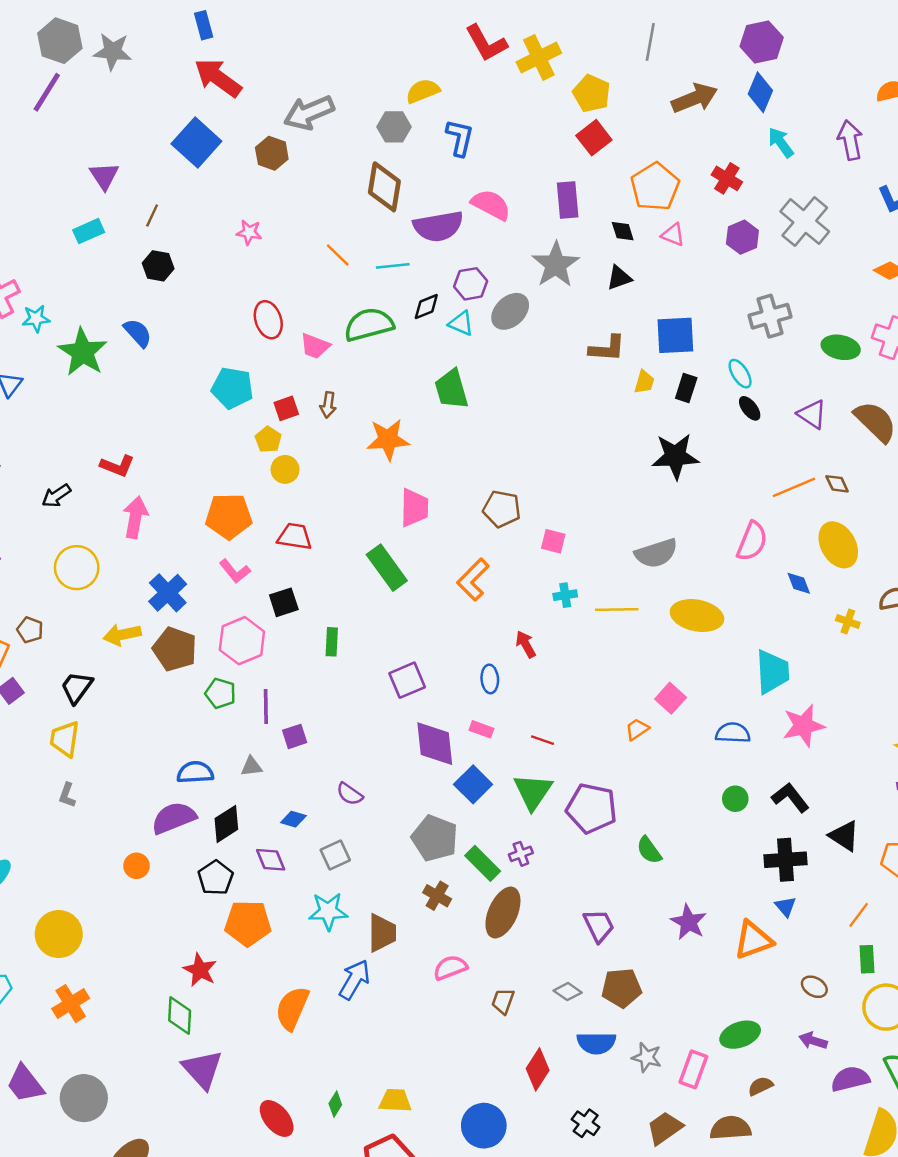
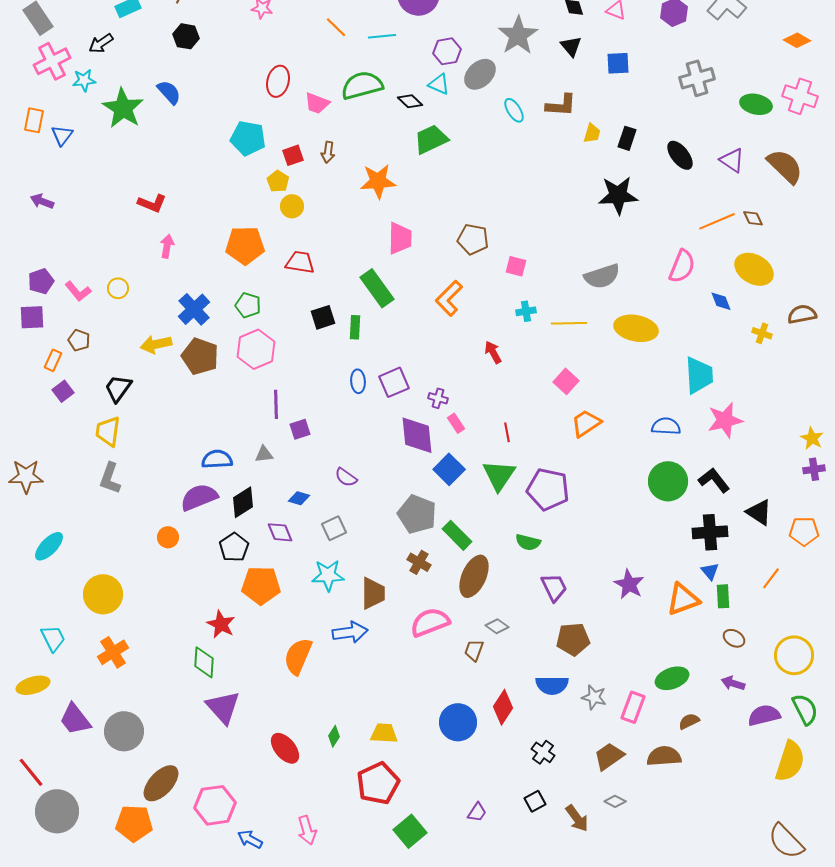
black triangle: (619, 278) -> (571, 46), turned -50
black diamond: (426, 307) -> (410, 101), moved, turned 65
red ellipse: (268, 320) -> (278, 81), turned 32
blue square: (675, 335) -> (618, 63), moved, size x0.7
cyan ellipse: (740, 374) -> (514, 110), moved
green trapezoid: (451, 389) -> (431, 139), turned 81
black ellipse: (750, 408) -> (680, 155), size x1.4
black arrow: (56, 496) -> (101, 43), moved
pink arrow: (135, 517) -> (167, 246), size x0.7
yellow ellipse: (838, 545) -> (754, 269), turned -30
yellow circle: (77, 568) -> (118, 288), size x0.6
pink L-shape: (235, 571) -> (78, 291), moved
black square: (284, 602) -> (323, 317), moved
green rectangle: (332, 642) -> (355, 327), moved
blue ellipse: (490, 679) -> (358, 381), moved
green pentagon: (220, 693) -> (248, 305), moved
pink square: (671, 698) -> (566, 381), moved
pink rectangle: (481, 729) -> (456, 423), turned 36
orange trapezoid: (637, 729) -> (586, 423), size x1.5
red line: (542, 740) -> (507, 432), turned 60
gray L-shape: (67, 795) -> (110, 478), size x1.5
green circle: (735, 799) -> (668, 481), size x1.8
green semicircle: (649, 850) -> (528, 542), moved, turned -40
purple cross: (521, 854) -> (438, 398), moved, turned 36
green rectangle: (867, 959) -> (723, 596), moved
pink semicircle: (450, 968) -> (430, 622), size x1.4
blue arrow: (354, 980) -> (350, 632), turned 52
gray diamond: (568, 992) -> (497, 626), moved
blue circle: (484, 1126) -> (458, 722), moved

